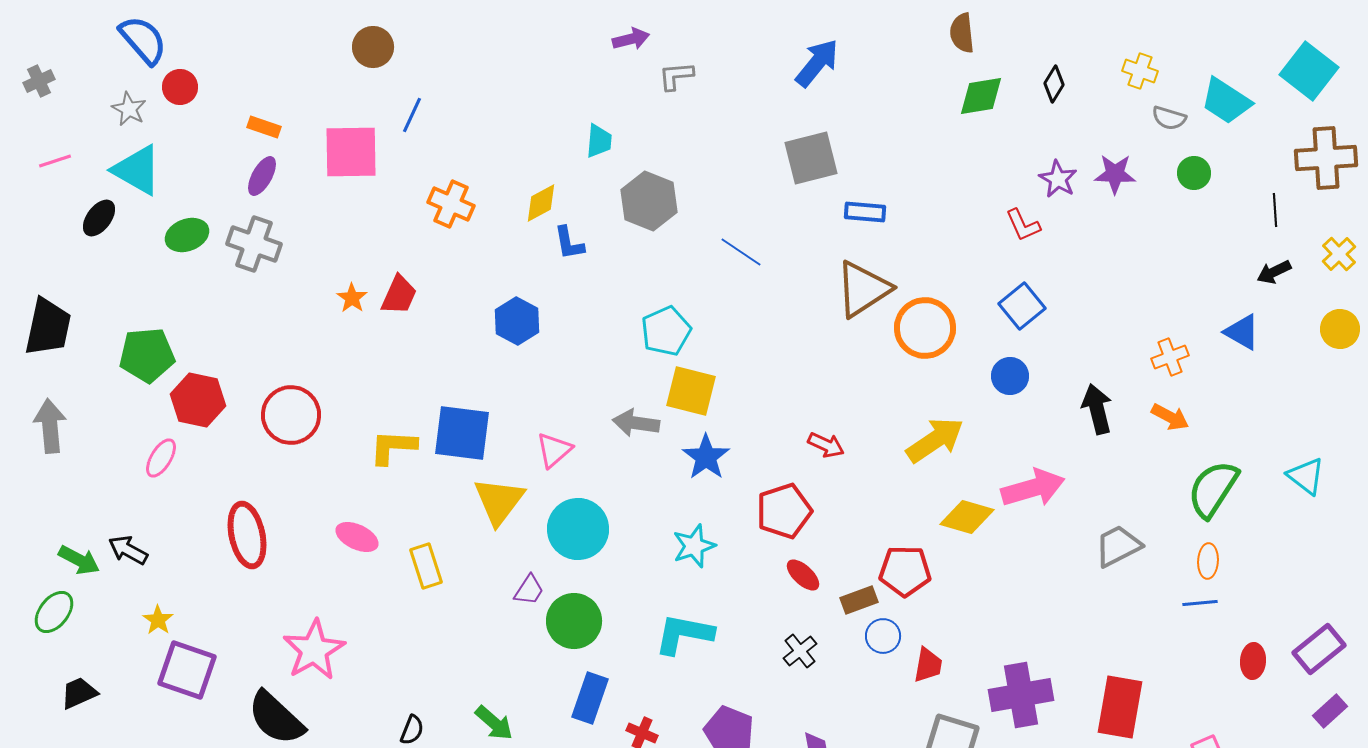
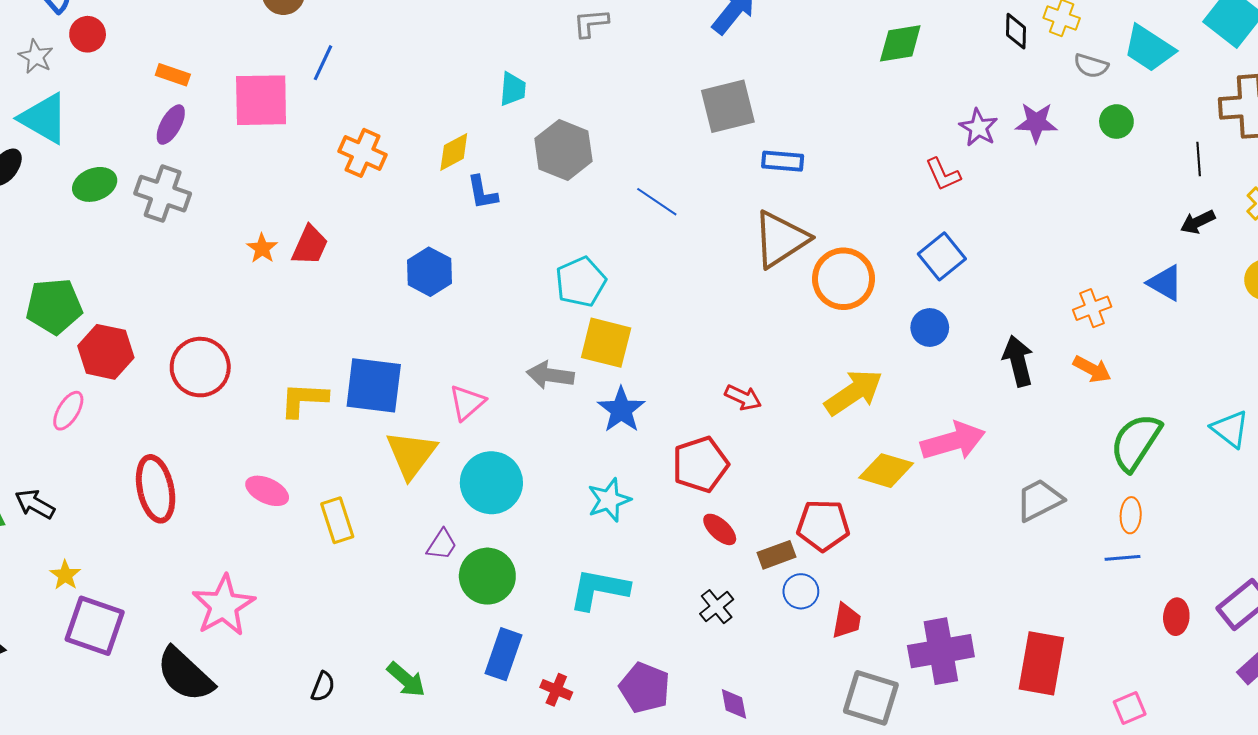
black diamond: (1054, 84) -> (1016, 31), moved, turned -30

